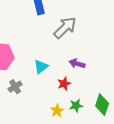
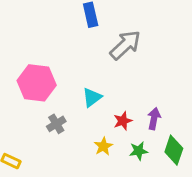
purple arrow: (77, 64) -> (154, 119), moved, turned 84
yellow star: (57, 111) -> (103, 146), moved

